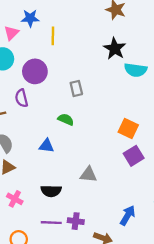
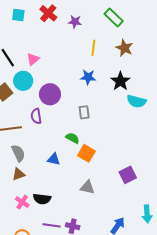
blue star: (30, 18) -> (88, 77), moved
yellow line: (53, 36) -> (93, 48), moved
orange square: (128, 129) -> (86, 153), moved
black semicircle: (51, 191) -> (42, 199), moved

